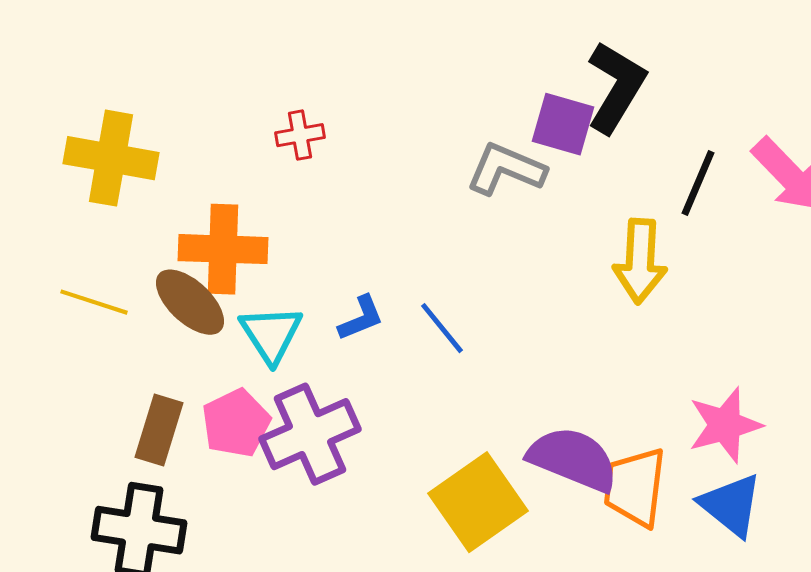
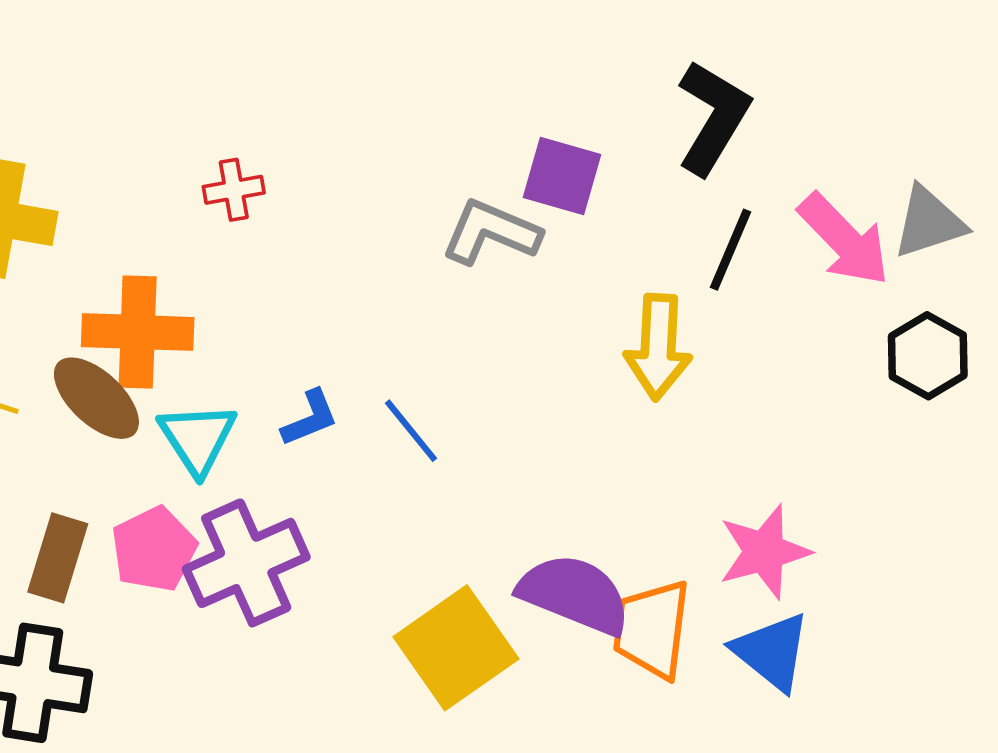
black L-shape: (616, 87) -> (713, 117), moved

